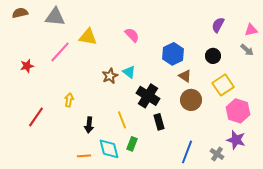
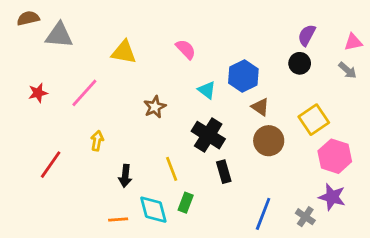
gray triangle: (55, 17) -> (59, 35), moved
pink line: (60, 52) -> (84, 93), moved
black circle: (213, 56) -> (300, 63), moved
cyan triangle: (129, 72) -> (207, 90), moved

